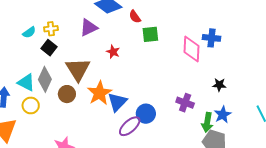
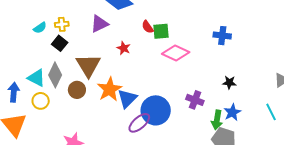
red semicircle: (135, 17) -> (148, 27), moved
pink diamond: (192, 49) -> (176, 53), moved, turned -68
blue circle: (146, 114) -> (156, 110), size x1.5

